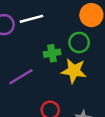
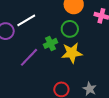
purple line: (21, 77) -> (29, 57), moved

